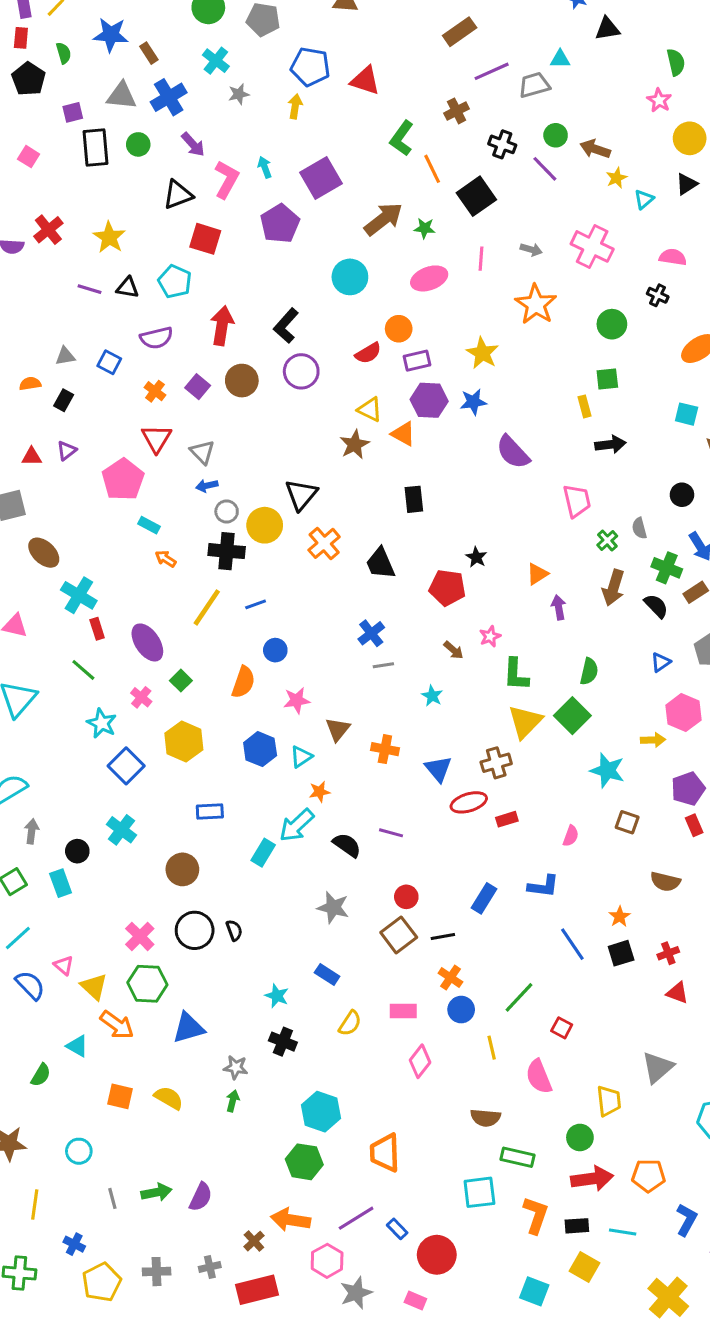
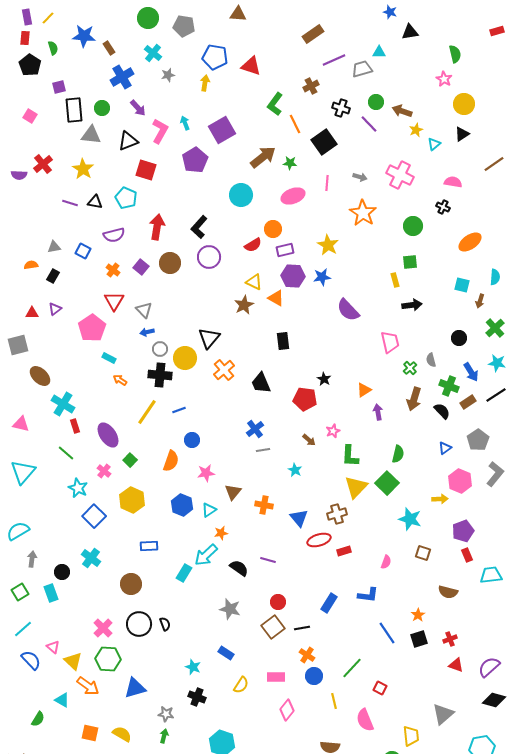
gray triangle: (121, 96) -> (91, 135), moved

